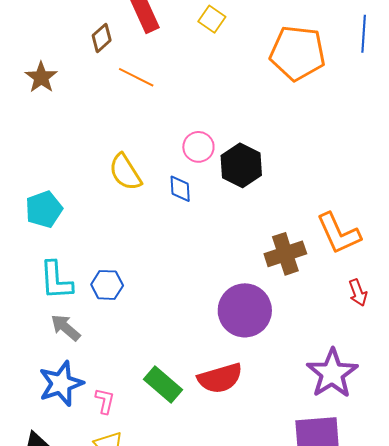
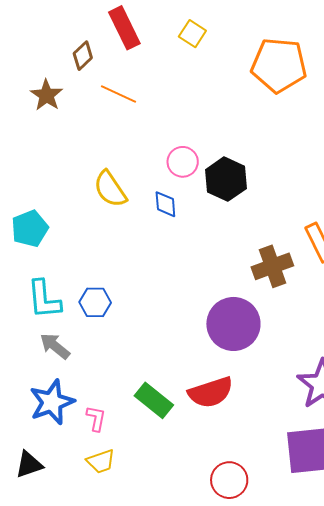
brown star: (41, 77) -> (46, 95), moved

